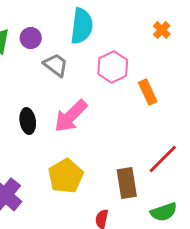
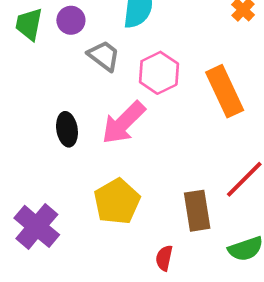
pink hexagon: (113, 67) -> (159, 73), moved
orange rectangle: (148, 92) -> (225, 91), size x1.5

